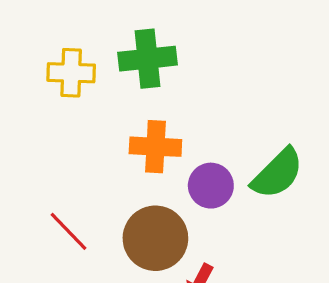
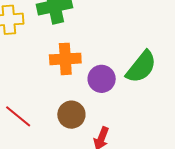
brown circle: (155, 238) -> (71, 115), size x0.7

